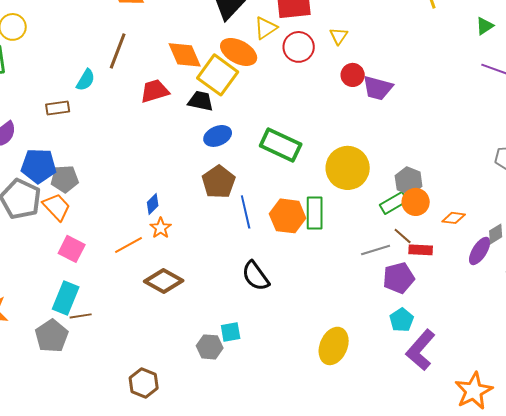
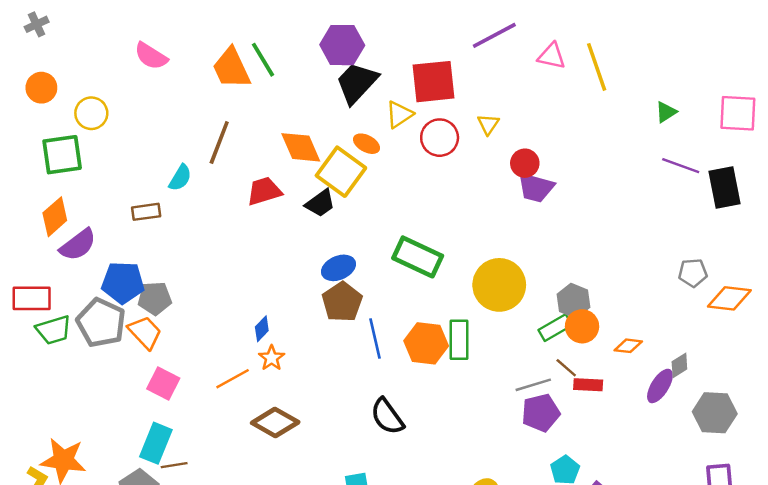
orange ellipse: (239, 52) -> (367, 144), size x0.6
red circle: (353, 75) -> (525, 163), moved
black trapezoid: (201, 101) -> (320, 203), turned 132
blue ellipse: (218, 136) -> (338, 268), moved
purple pentagon: (399, 278) -> (541, 413), moved

